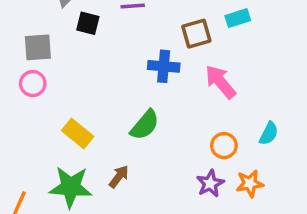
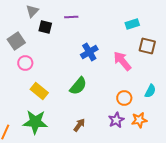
brown square: (196, 34) -> (147, 46), moved, turned 30
gray square: (38, 47) -> (16, 41), turned -30
blue cross: (164, 66) -> (89, 52), turned -36
pink circle: (33, 84) -> (25, 63), moved
brown arrow: (119, 177) -> (79, 125), moved

